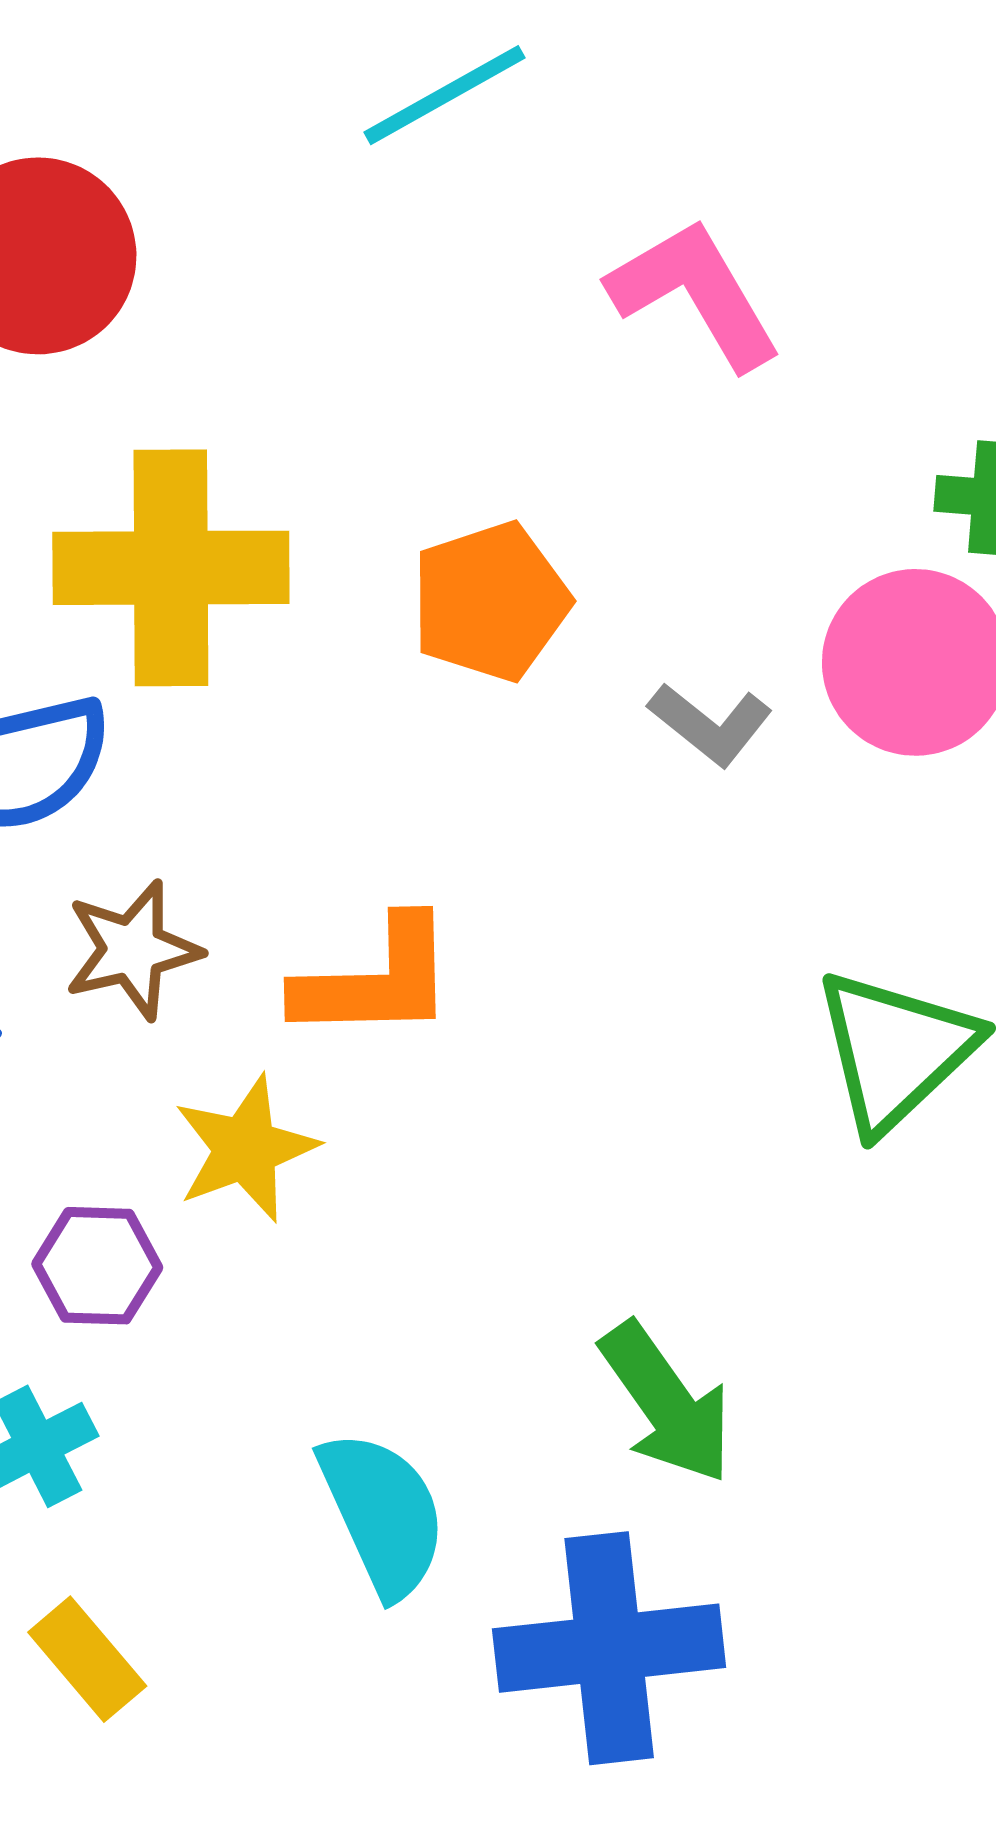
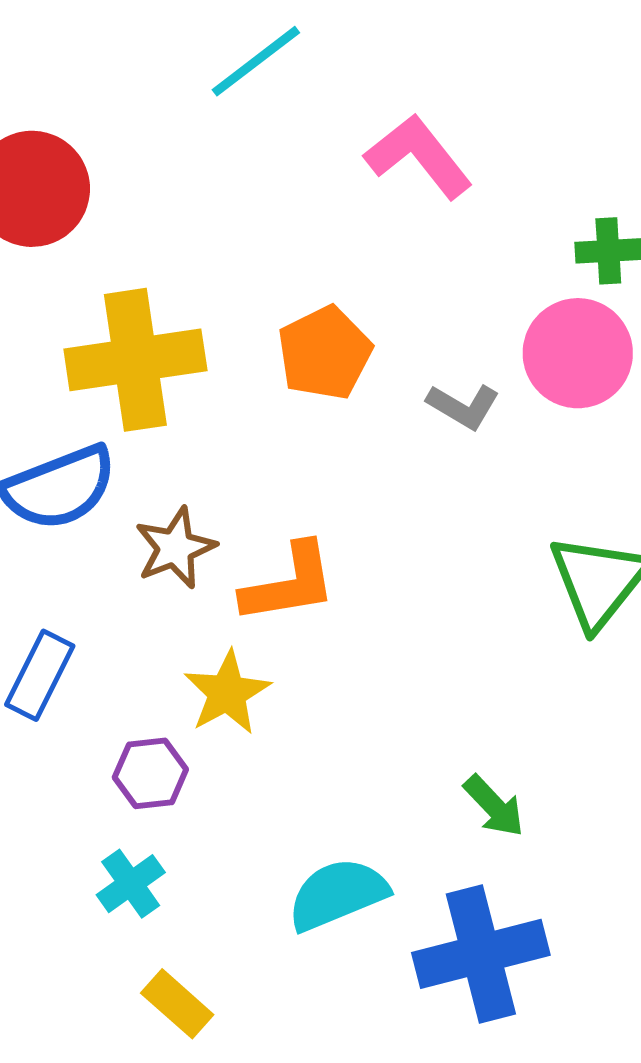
brown star: (133, 950) -> (175, 548), moved
green arrow: (666, 1403) -> (494, 806), size x0.7
cyan semicircle: (383, 1514) -> (338, 894), turned -80

